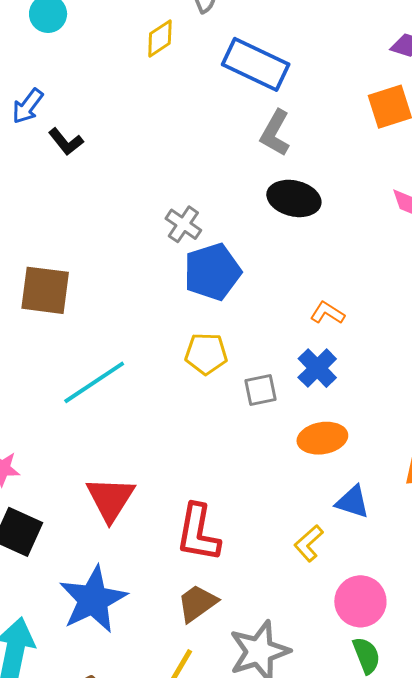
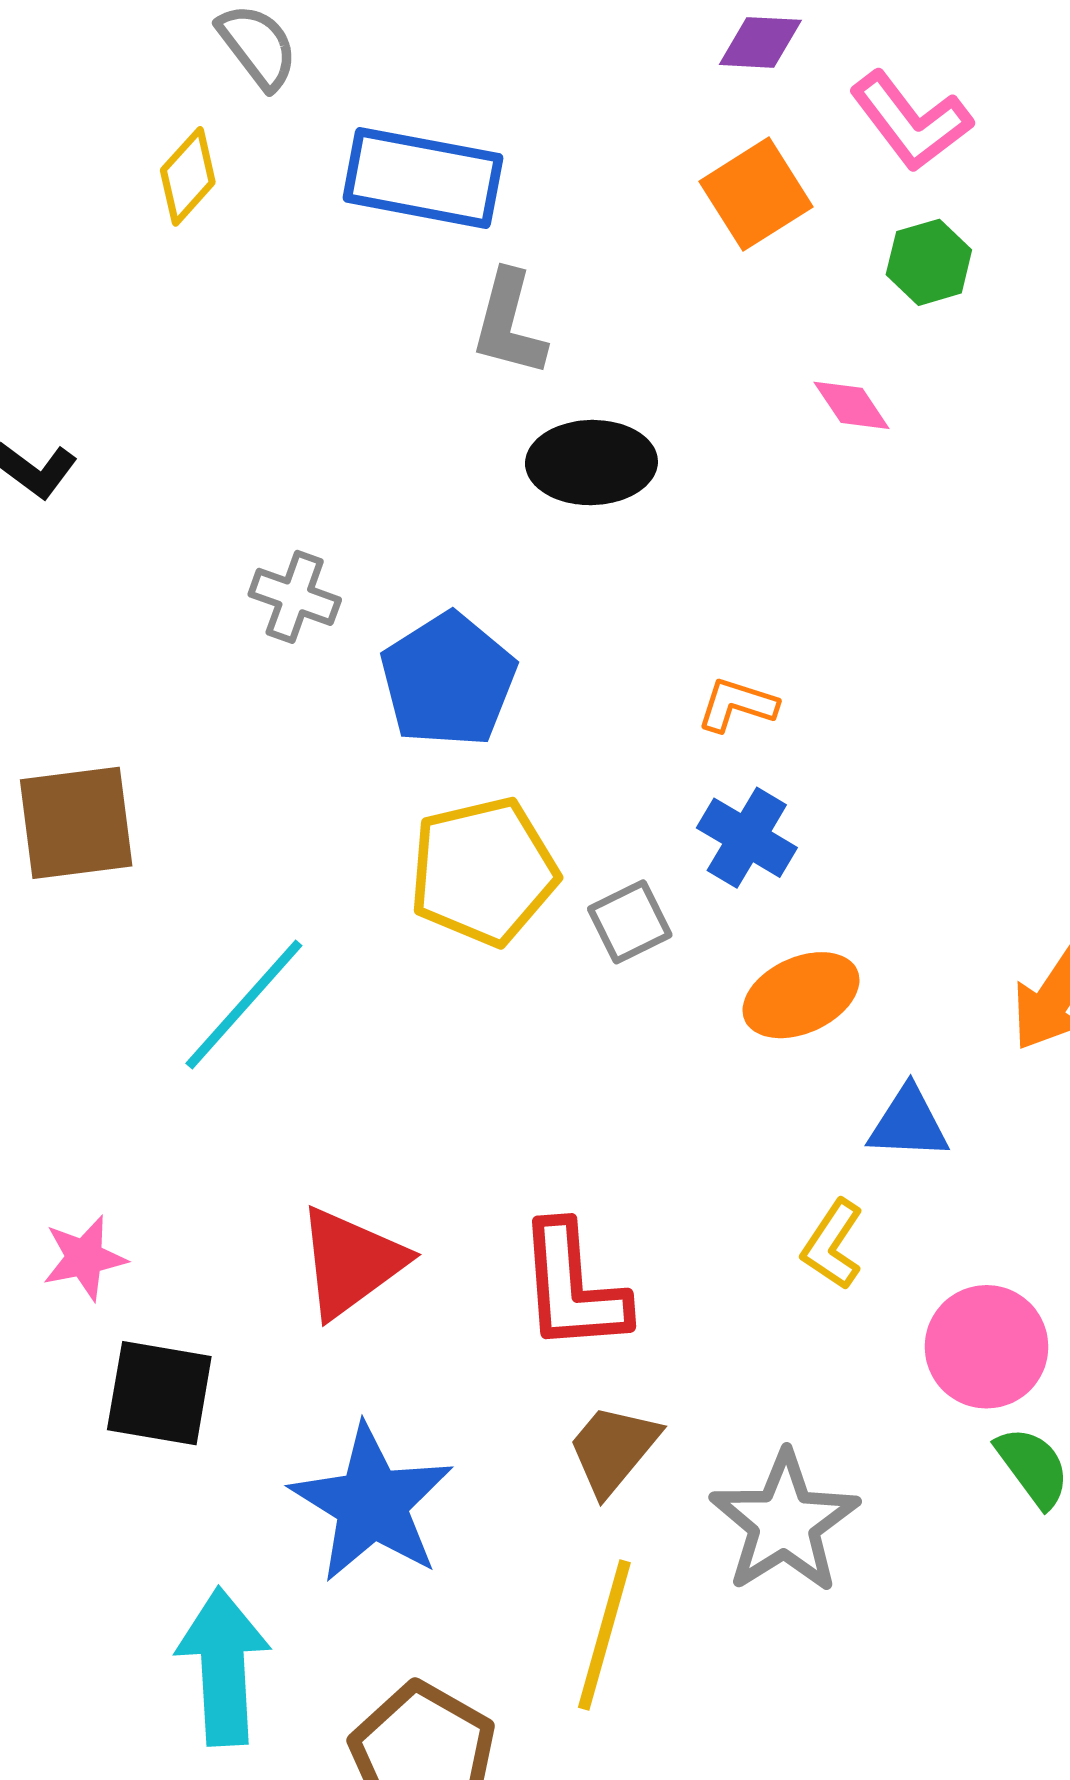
gray cross: (183, 224) -> (295, 597), moved
yellow pentagon: (206, 354) -> (483, 871), size x1.5
red triangle: (110, 499) -> (351, 1262), turned 36

